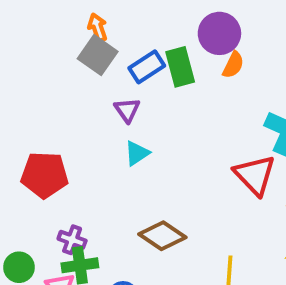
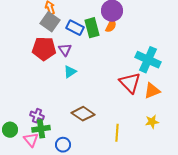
orange semicircle: (233, 65) -> (111, 26), moved
blue rectangle: (147, 67) -> (75, 28), turned 60
red pentagon: (45, 175) -> (44, 49), moved

